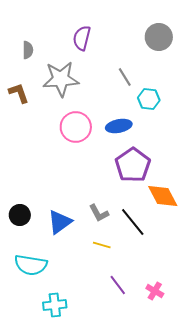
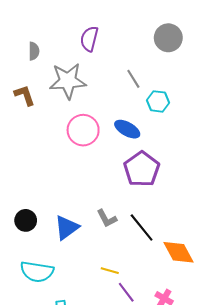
blue ellipse: (119, 126) -> (127, 129), turned 40
orange diamond: (163, 196) -> (179, 252), moved
yellow line: (102, 245) -> (110, 271), moved

